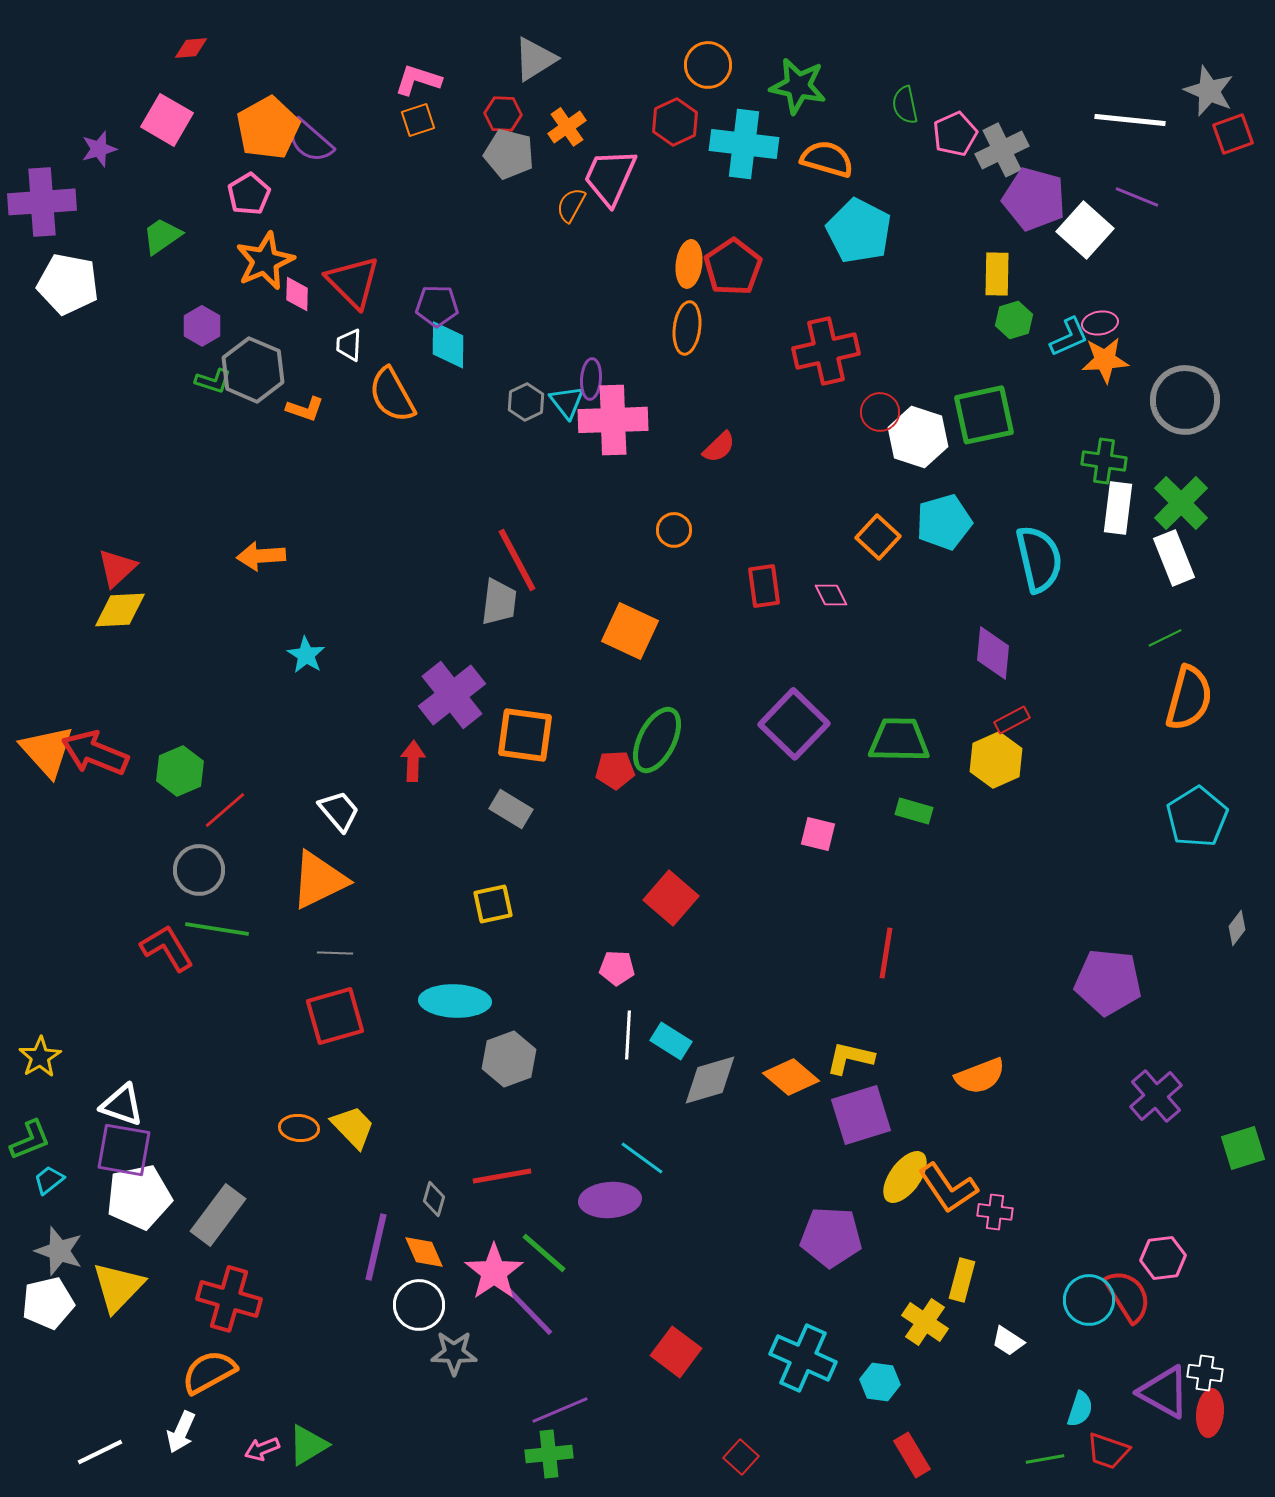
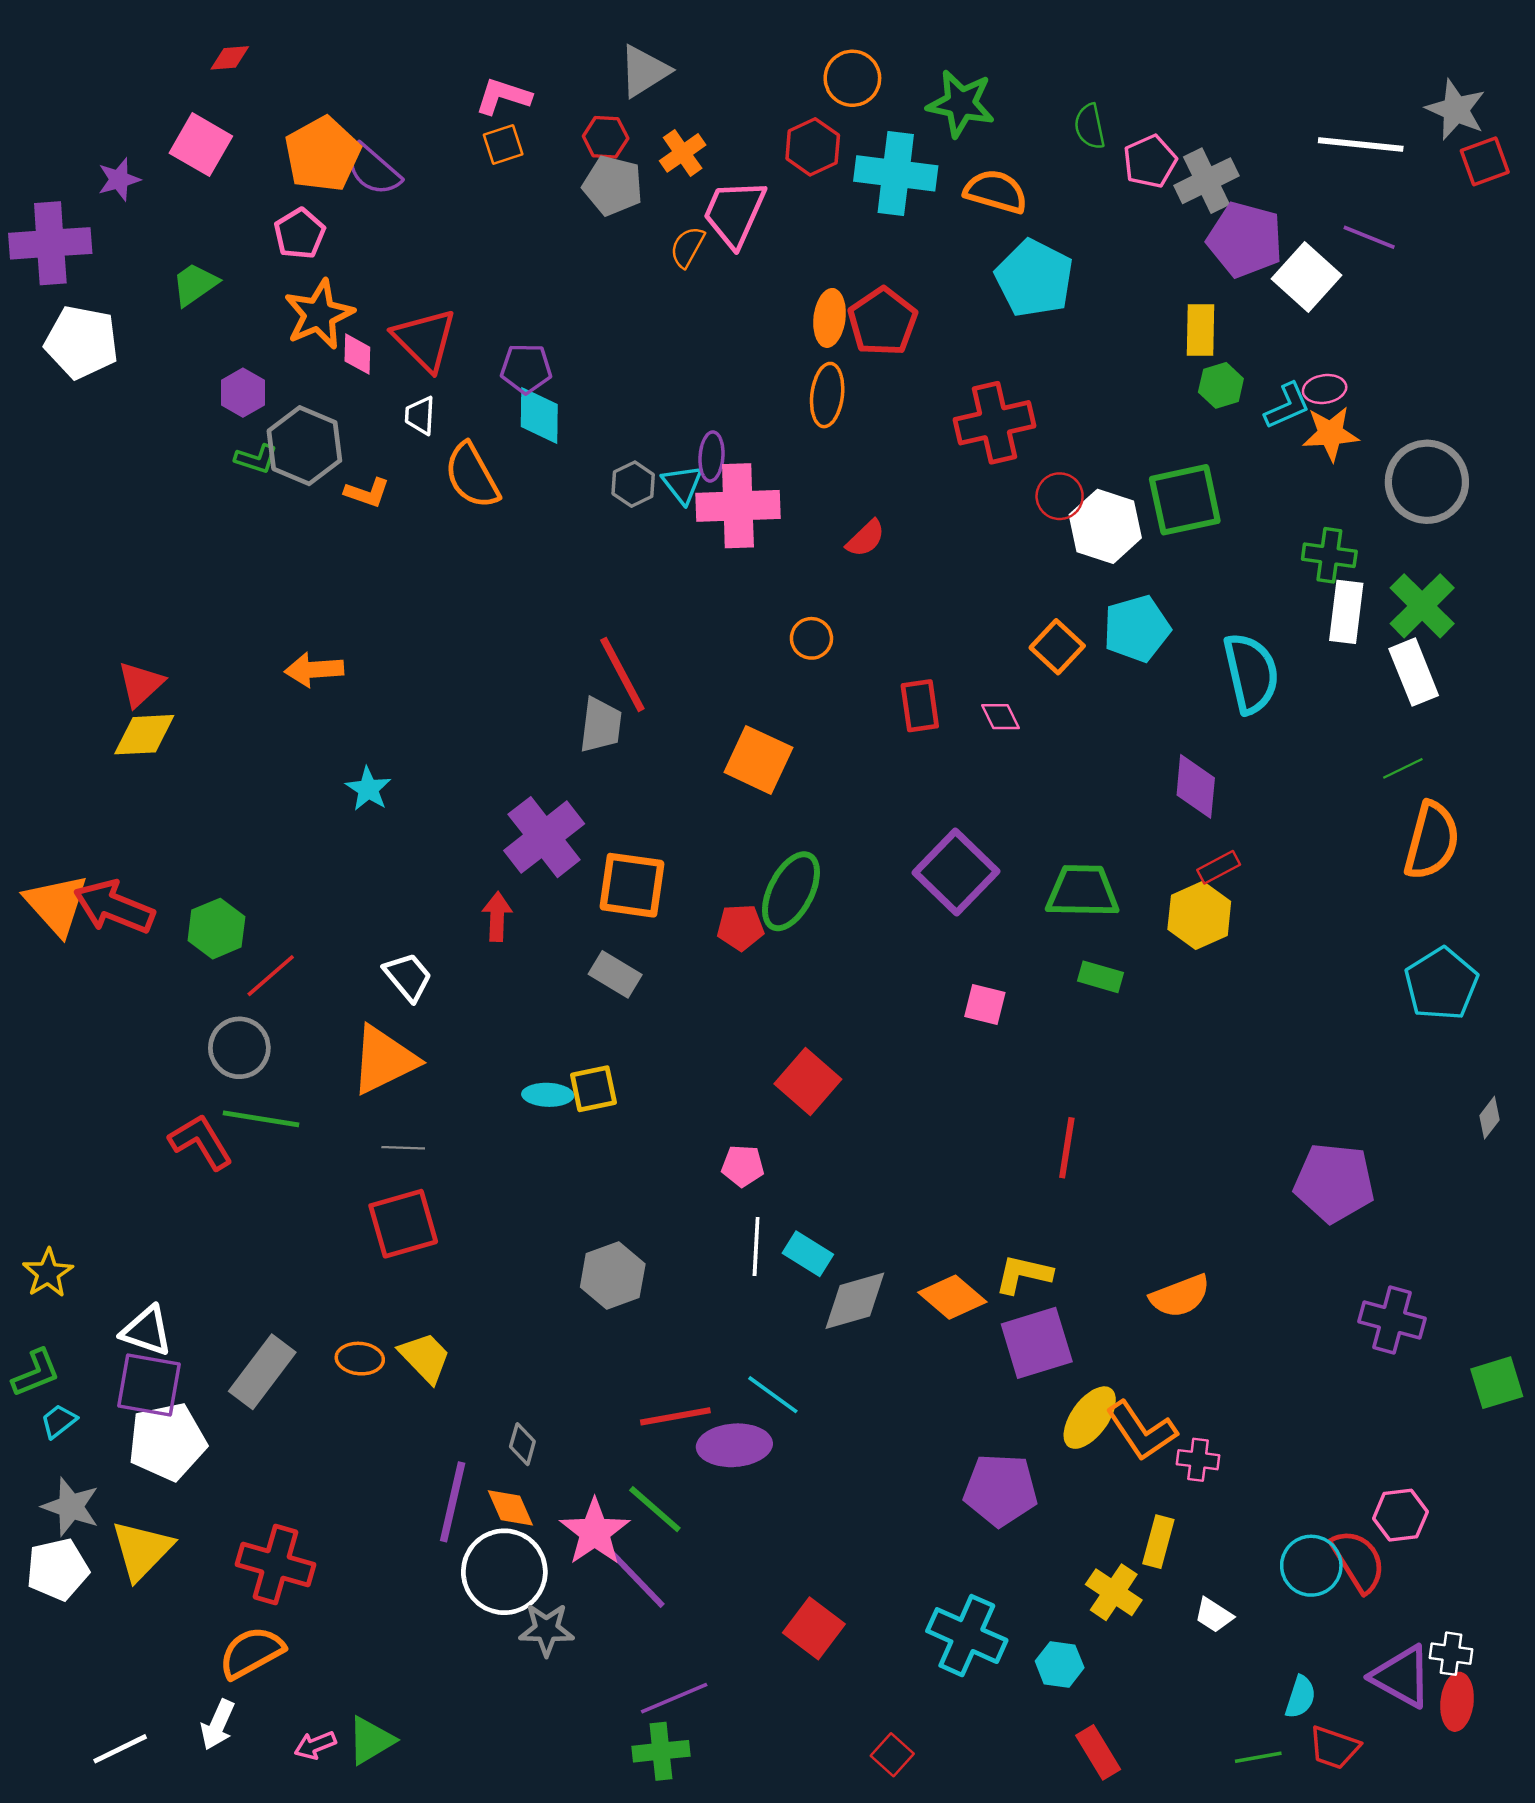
cyan ellipse: (455, 1001) -> (548, 1095), moved, size x0.6
purple cross: (1156, 1096) -> (1392, 1320), turned -34
red line: (502, 1176) -> (675, 1416), moved
gray rectangle: (218, 1215) -> (262, 1372), moved
white circle: (419, 1305) -> (504, 1572), size x1.4

